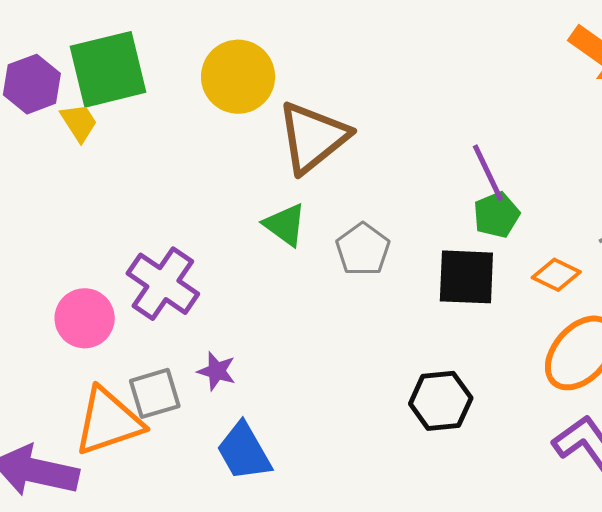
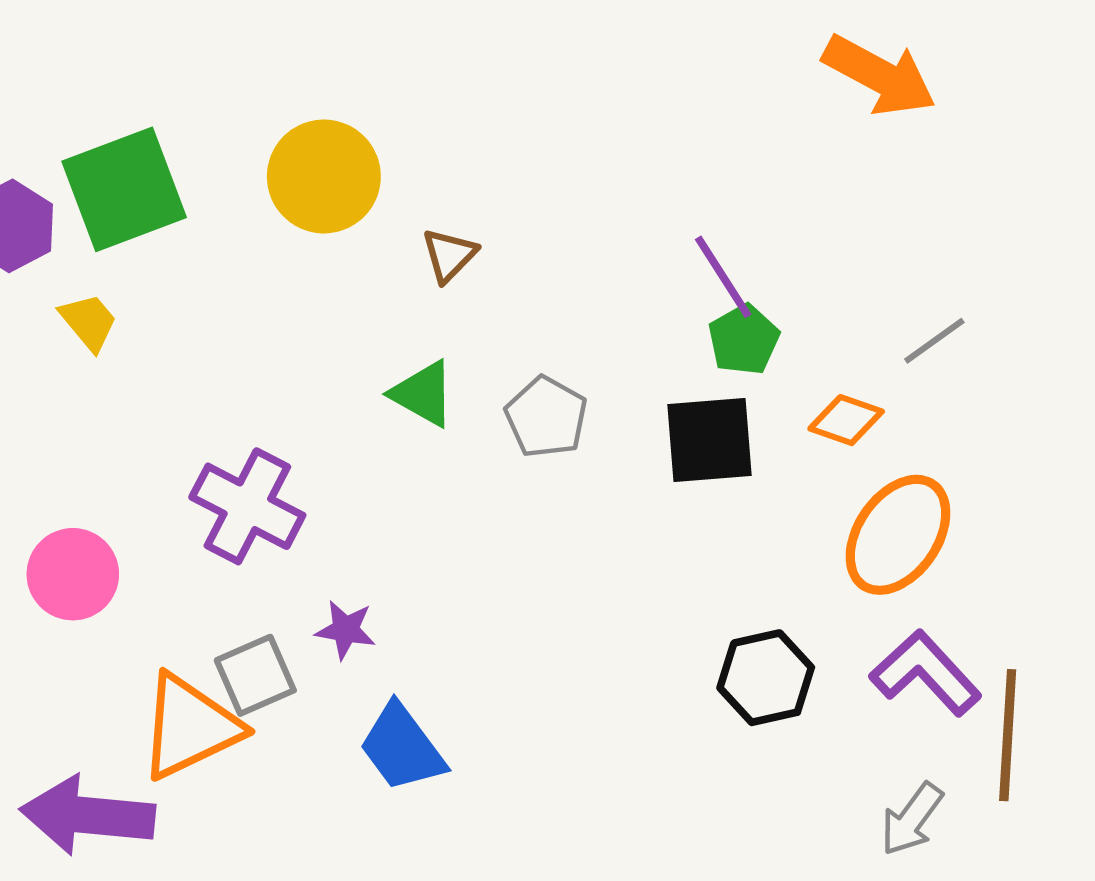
yellow trapezoid: (79, 123) -> (89, 322), moved
brown triangle: (313, 137) -> (449, 255), size x0.5
pink circle: (85, 318) -> (73, 574), moved
black hexagon: (441, 401) -> (766, 678), moved

